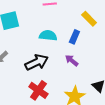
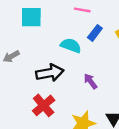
blue rectangle: (74, 37) -> (95, 33), moved

